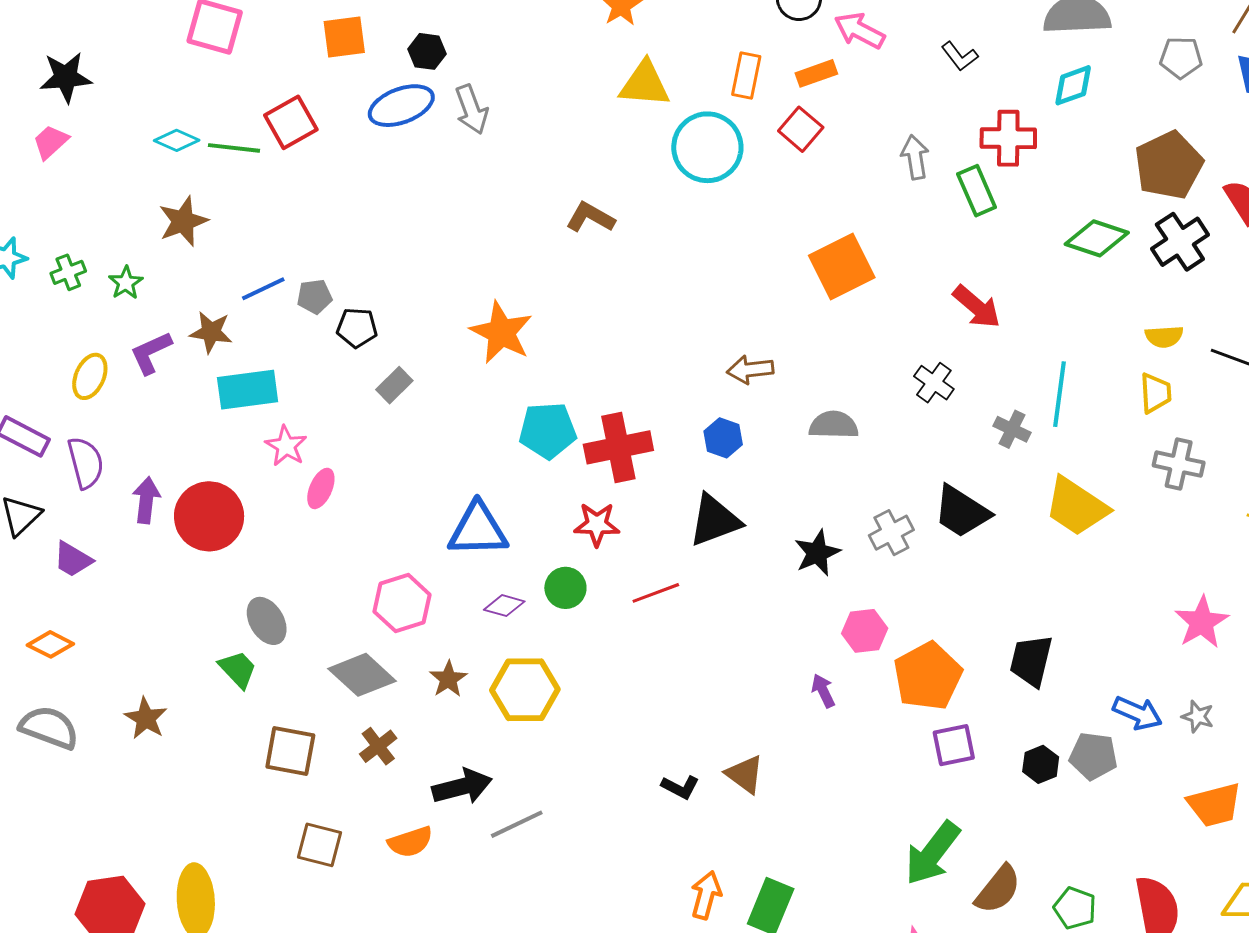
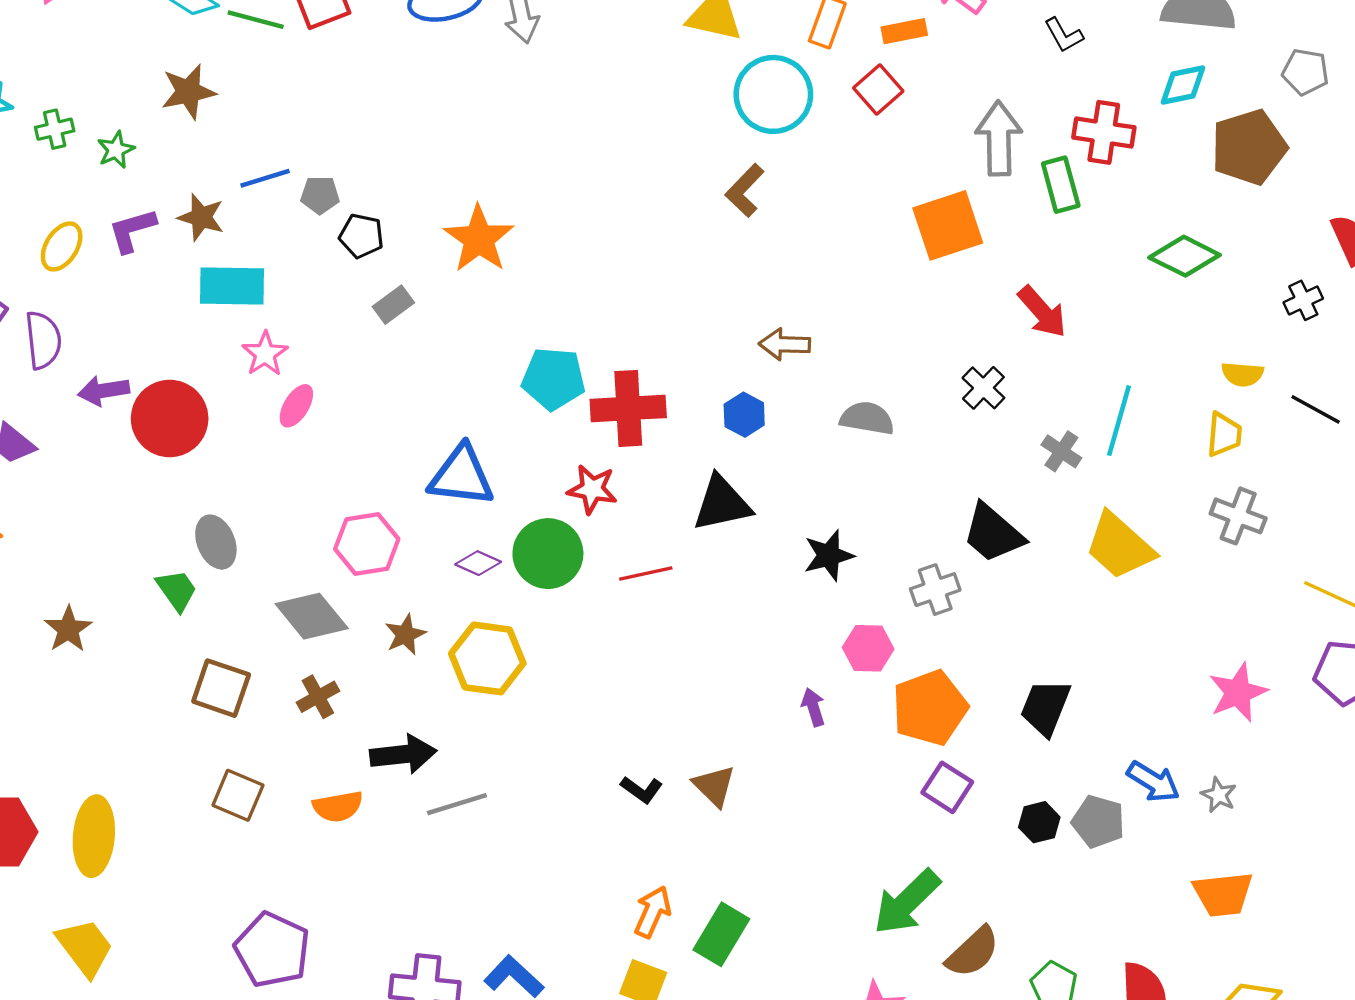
gray arrow: (915, 157) -> (999, 138), size x1.5
brown pentagon: (1169, 165) -> (1249, 147), moved
brown L-shape: (590, 217) -> (745, 190), moved, turned -84
black cross: (1180, 242) -> (1303, 300), moved, size x0.6
orange square: (842, 267) -> (948, 225), moved
orange star: (501, 332) -> (479, 239), moved
purple arrow: (146, 500) -> (104, 391), turned -114
gray cross: (891, 533) -> (935, 590), moved
green circle: (565, 588) -> (548, 554), size x1.5
purple square: (954, 745) -> (947, 787), turned 36

